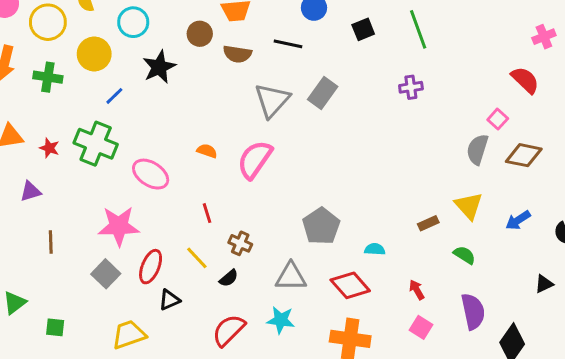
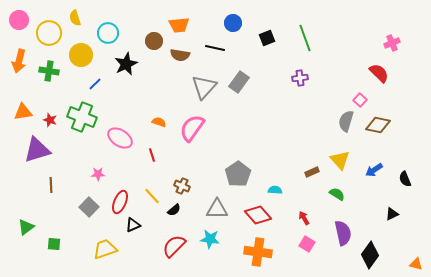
purple triangle: (31, 191) -> (37, 150), size x1.8
red line: (207, 213) -> (152, 155), moved
pink star: (119, 226) -> (98, 174), size x0.5

